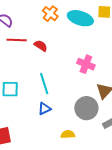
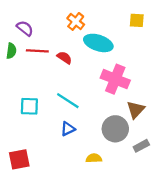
cyan ellipse: (80, 18) -> (98, 43), moved
pink cross: (86, 64) -> (115, 79), size x1.4
cyan line: (44, 84) -> (68, 101), turned -40

